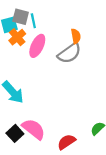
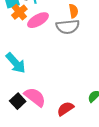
pink ellipse: (37, 46) -> (38, 20), turned 35
gray semicircle: (69, 53) -> (68, 27), turned 30

